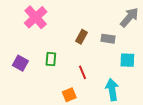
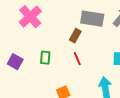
gray rectangle: (108, 39) -> (92, 19), moved, size x1.6
red line: (83, 72) -> (77, 59), moved

